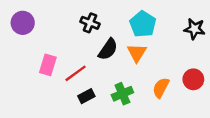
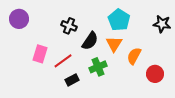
black cross: (90, 23) -> (69, 26), moved
red circle: (193, 79) -> (155, 74), moved
orange semicircle: (161, 88) -> (134, 56), moved
green cross: (122, 94) -> (98, 67), moved

